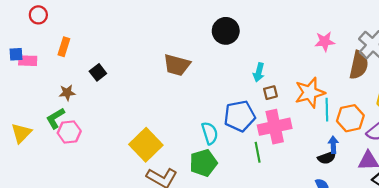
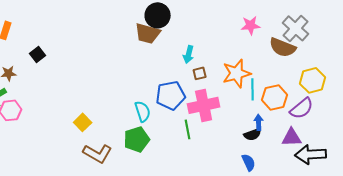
brown trapezoid: (177, 65) -> (148, 33), moved
brown semicircle: (359, 65) -> (283, 47), turned 100
yellow square: (146, 145) -> (83, 122), size x0.6

